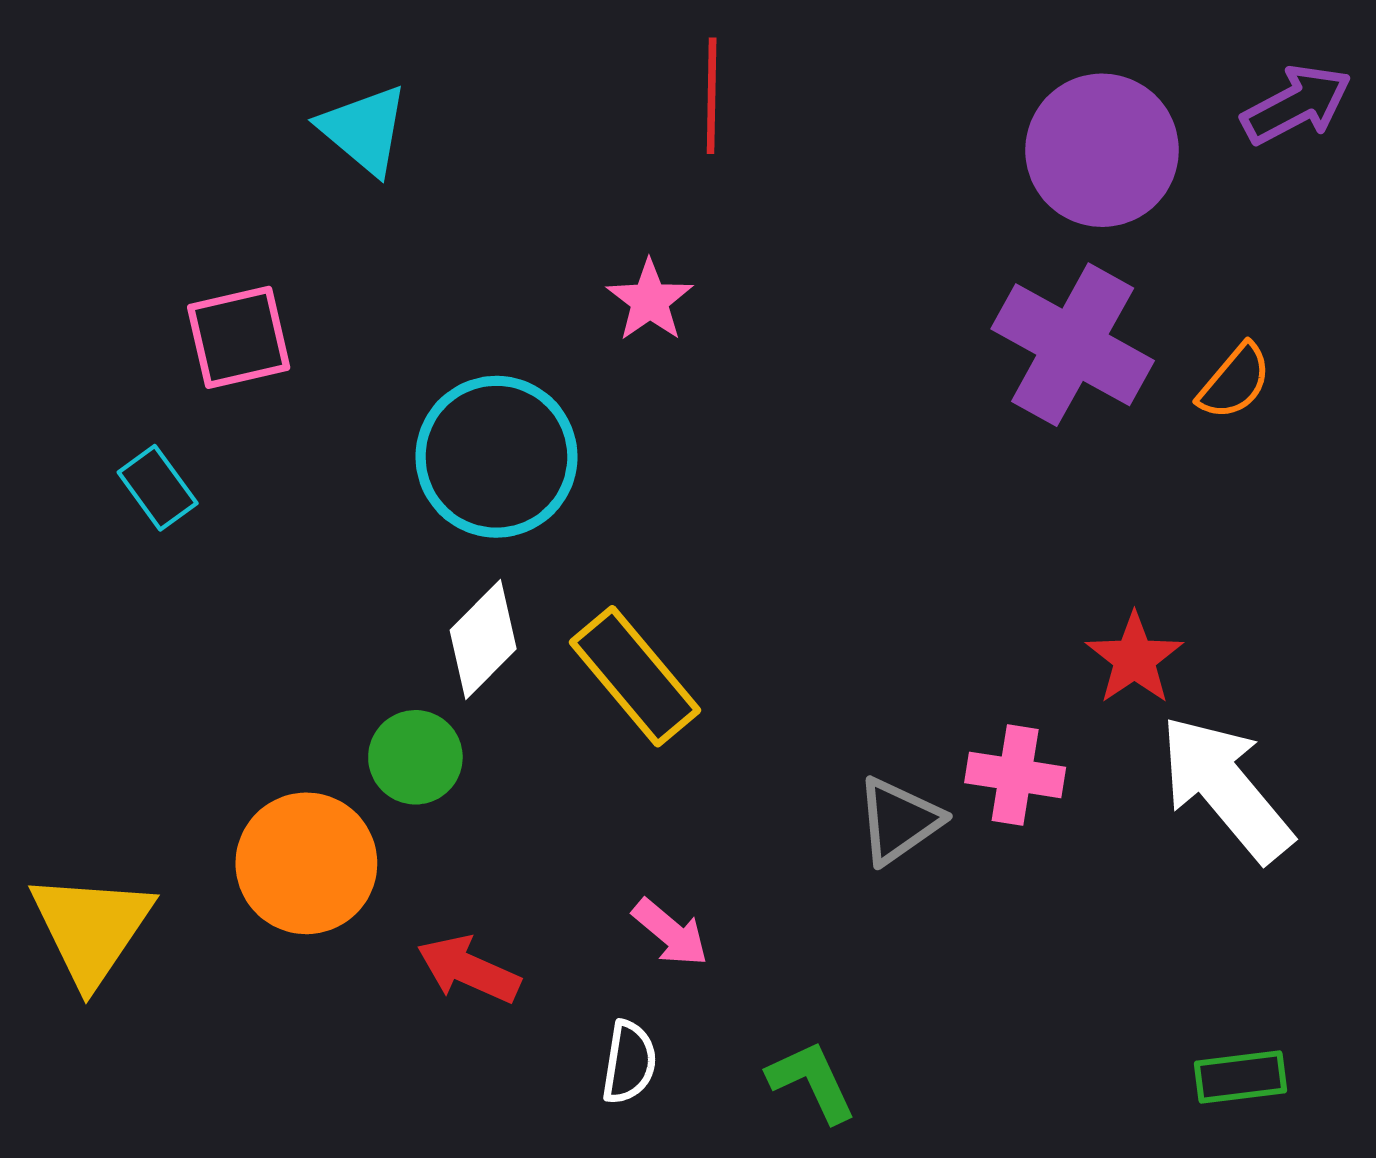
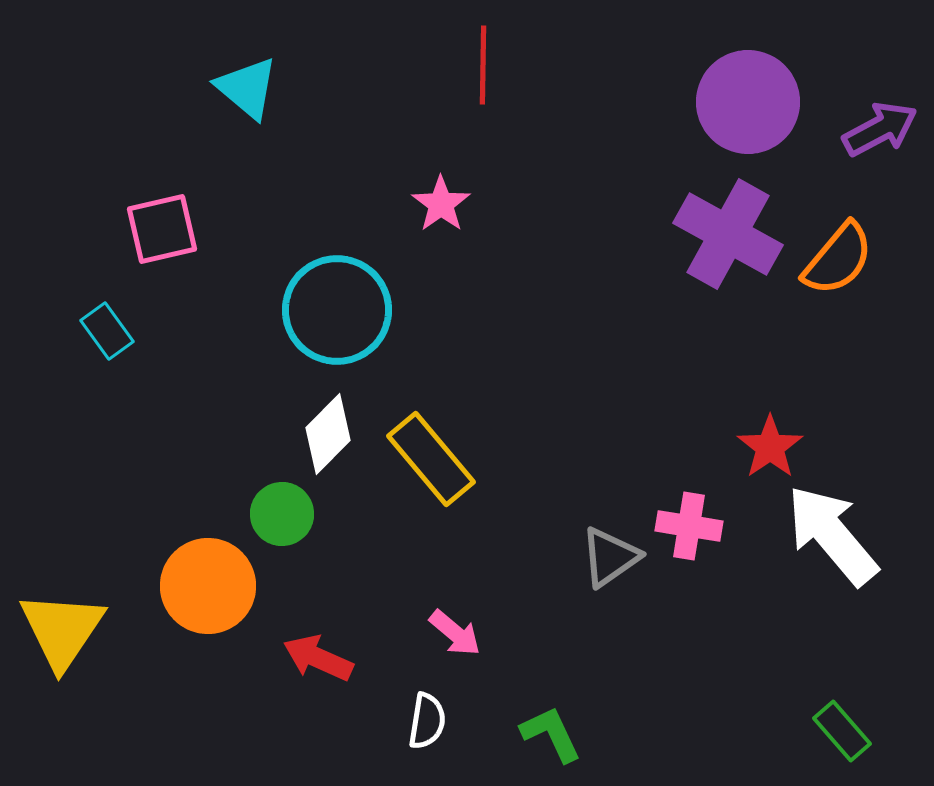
purple arrow: (1297, 105) -> (880, 129), moved
orange semicircle: (1235, 382) -> (838, 259), size x1.4
green rectangle: (1241, 1077) -> (842, 731), turned 56

